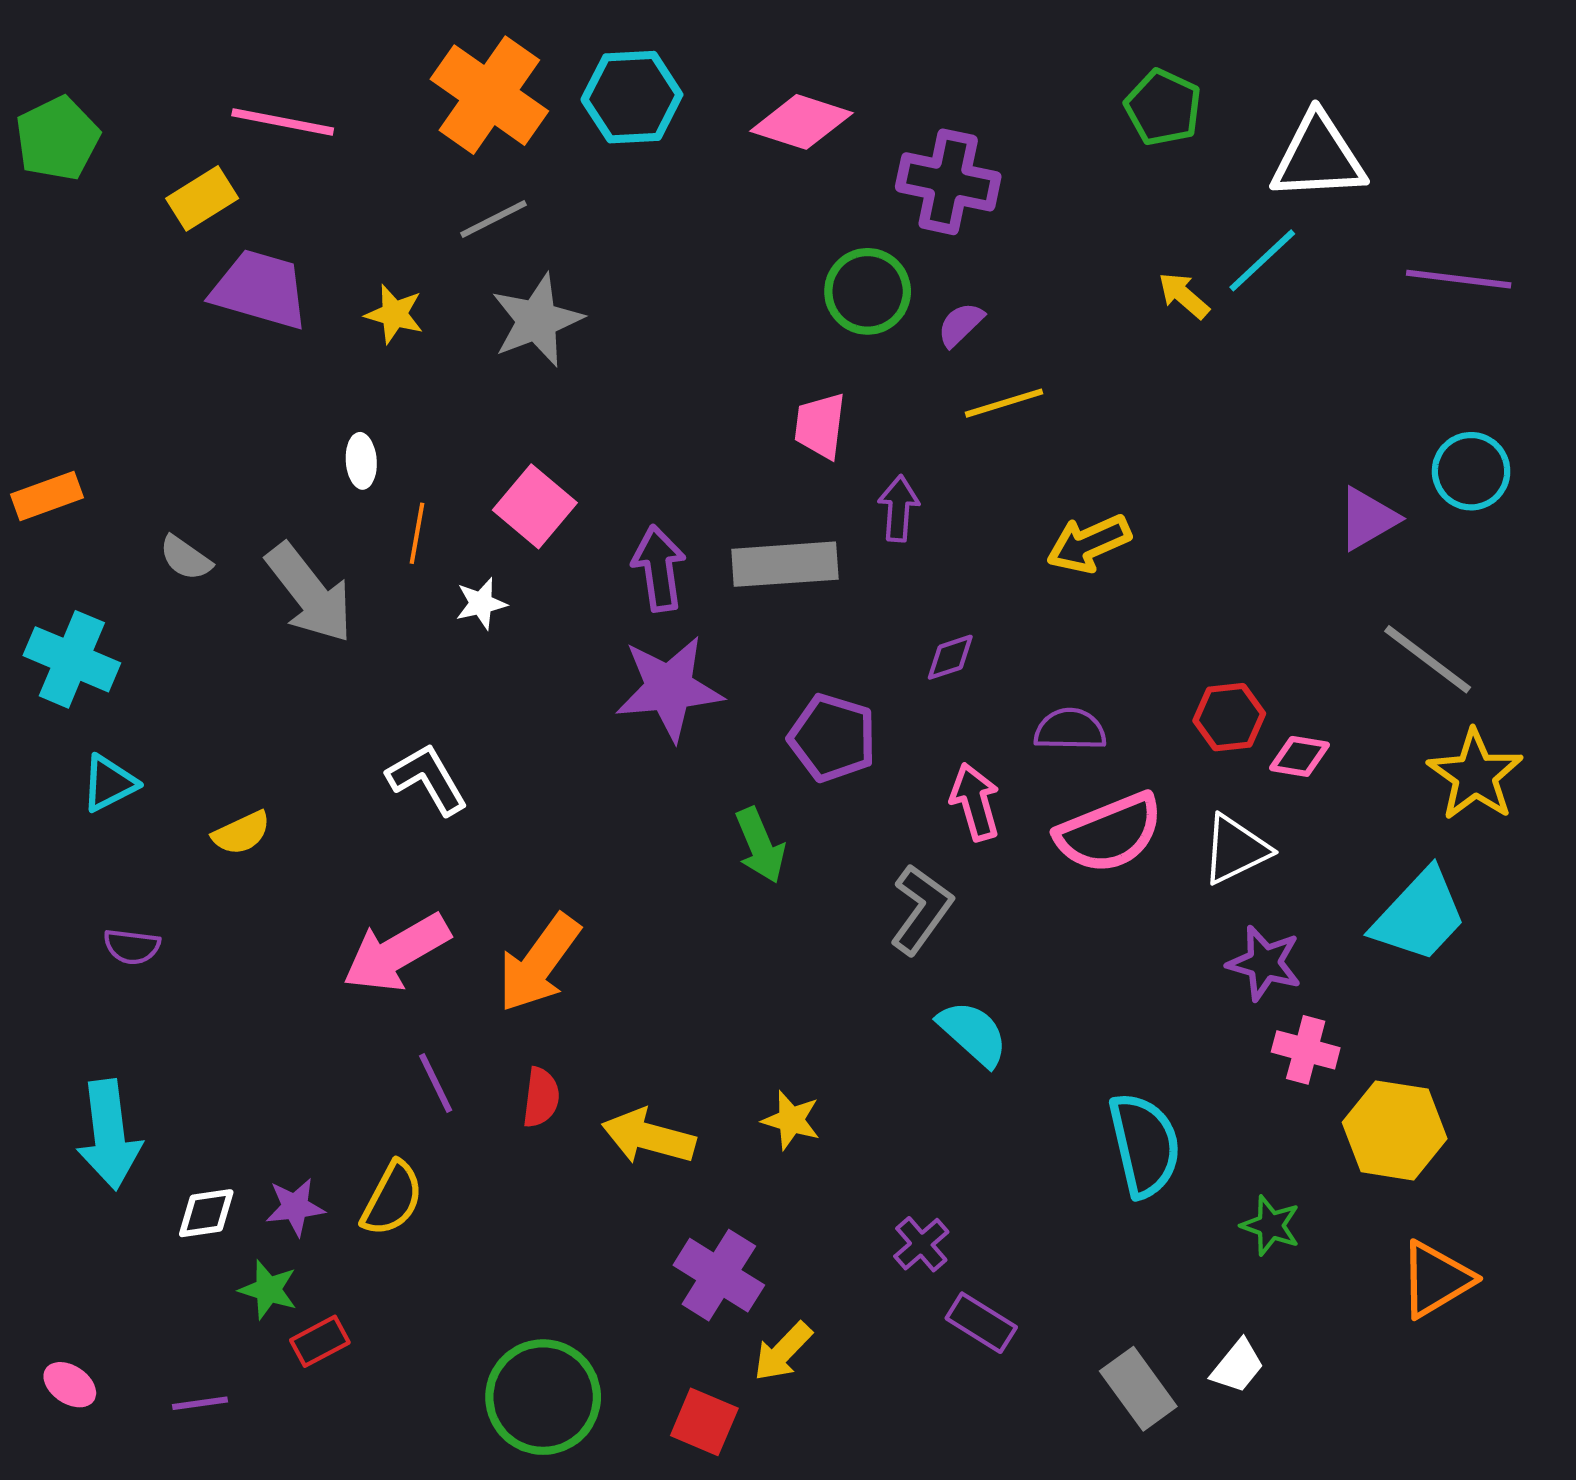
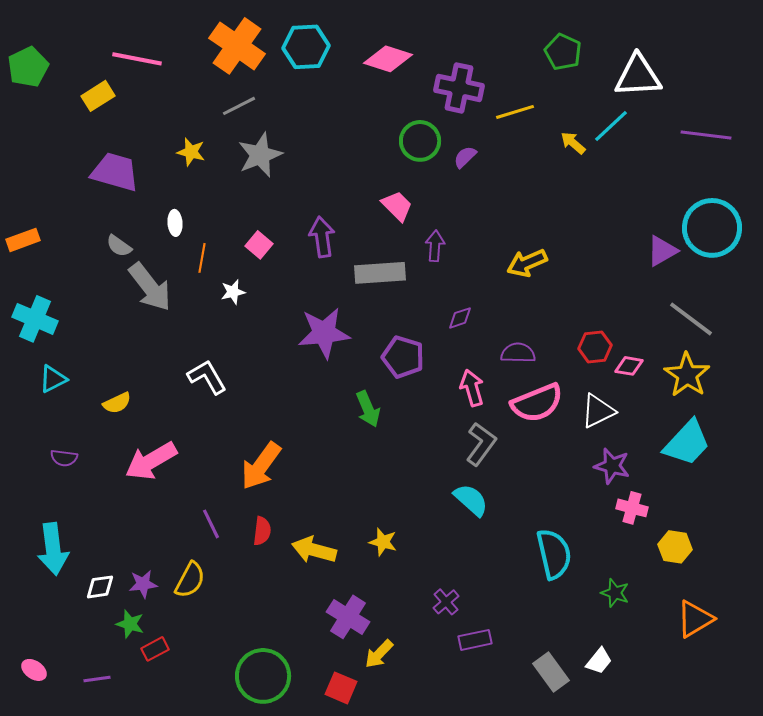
purple trapezoid: (260, 289) -> (115, 172), moved
yellow line: (1004, 403) -> (515, 112), moved
pink trapezoid: (820, 426) -> (397, 206), turned 128
cyan circle: (1471, 471) -> (712, 228), size x1.6
pink square: (535, 506) -> (259, 245), size x0.7
gray semicircle: (186, 558) -> (119, 246), moved
purple arrow: (659, 568) -> (322, 237), moved
yellow star: (1475, 775) -> (687, 375), moved
gray L-shape: (921, 909) -> (481, 444), moved
pink arrow: (396, 953) -> (151, 461), moved
yellow hexagon: (1395, 1130) -> (675, 547), size x0.7
purple rectangle: (981, 1323) -> (475, 640), turned -44

